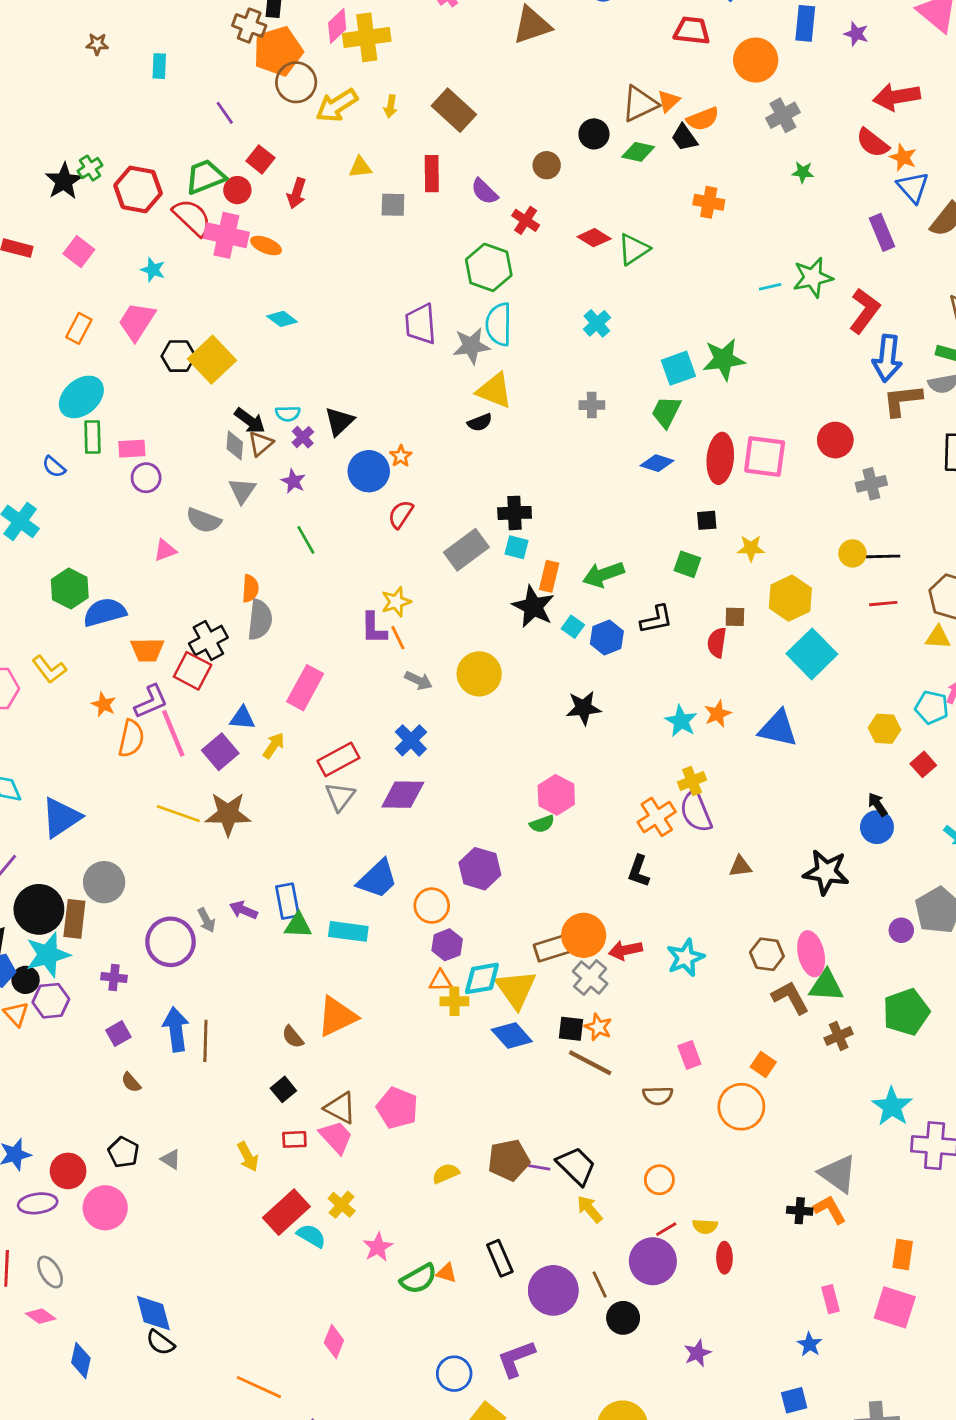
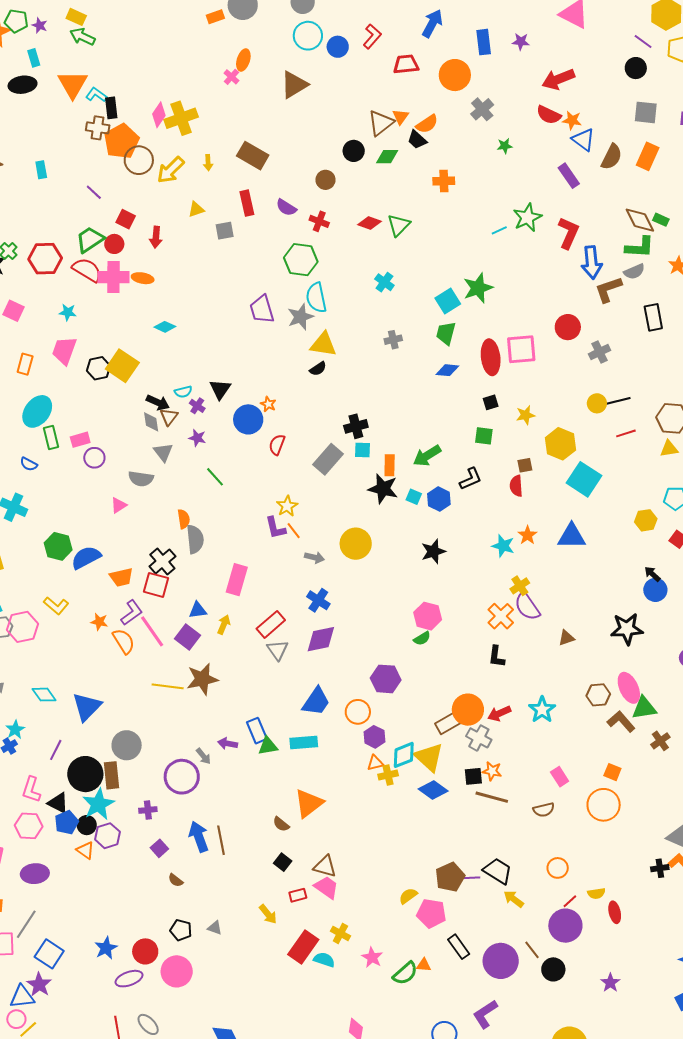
orange semicircle: (131, 738) -> (124, 641), turned -32
pink pentagon: (397, 1108) -> (431, 913), moved

